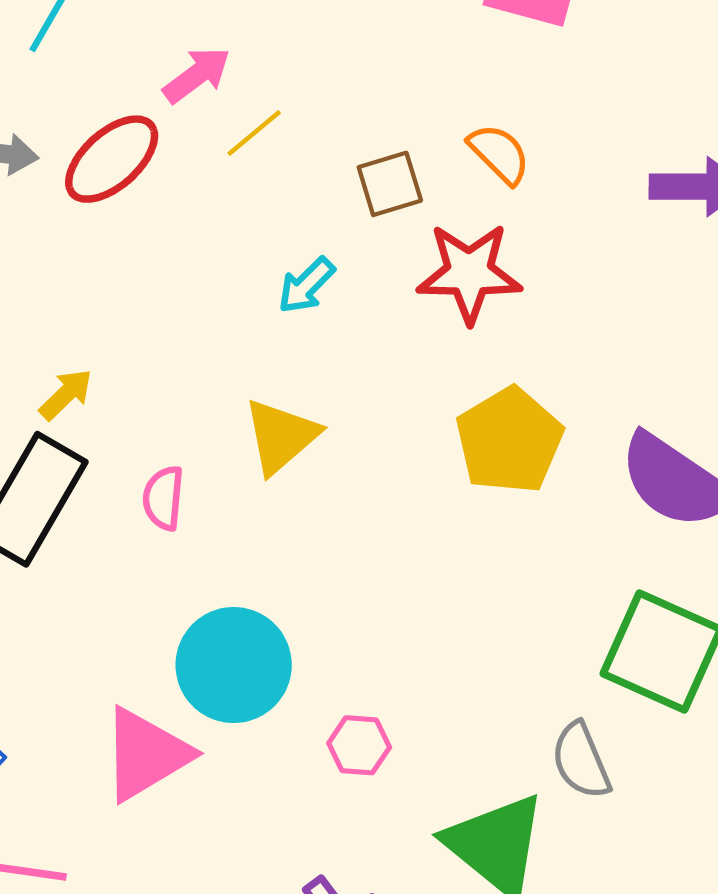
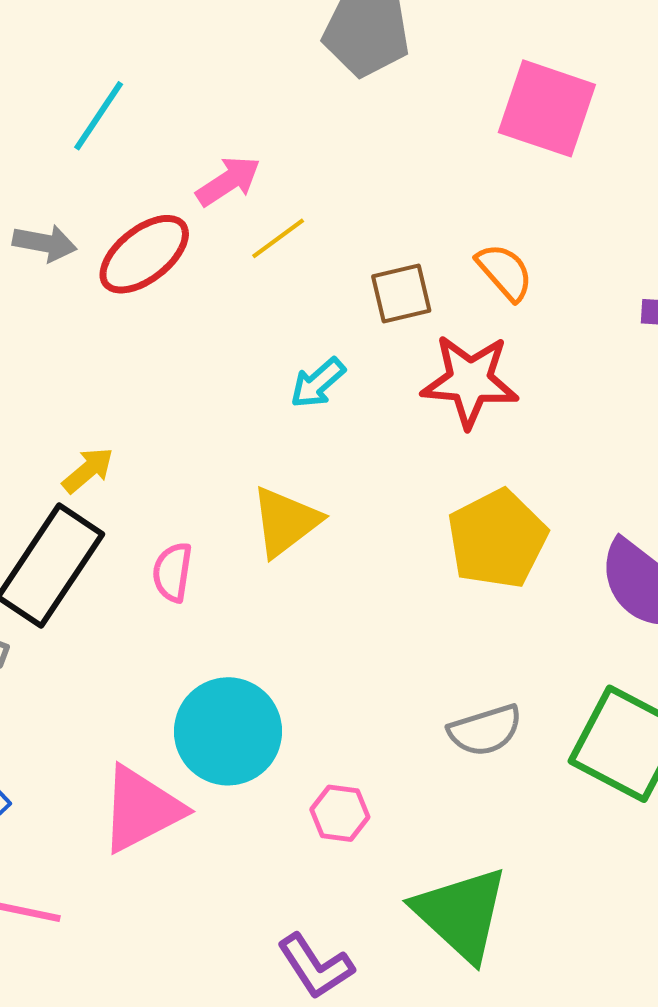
gray semicircle: (581, 761) -> (485, 730), moved, turned -88

